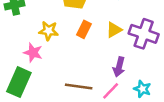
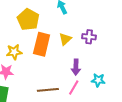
orange rectangle: (84, 29) -> (42, 44), size x1.6
purple cross: (144, 34) -> (89, 37), size x0.6

